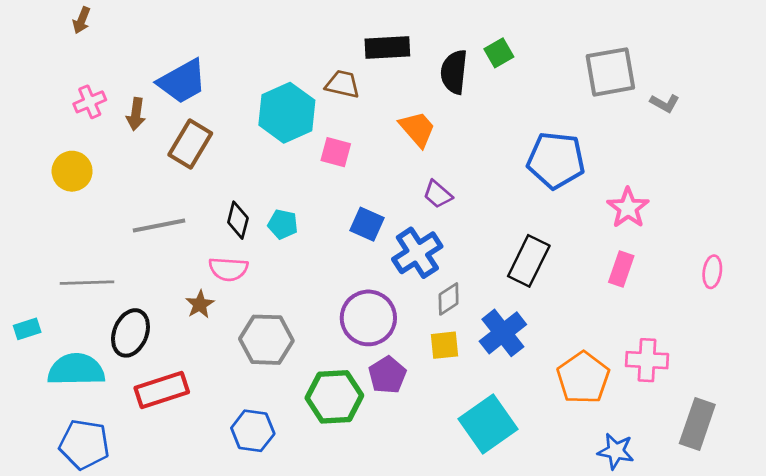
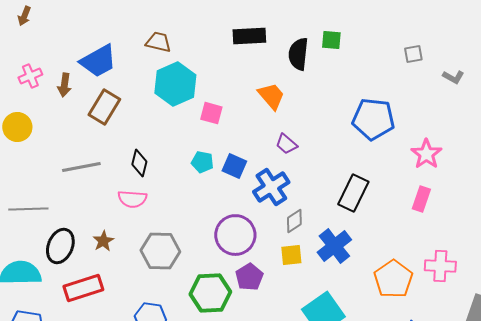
green square: (499, 53) -> (331, 40), turned 35
gray square: (610, 72) -> (413, 54), size x0.5
brown trapezoid: (343, 84) -> (158, 42), moved
cyan pentagon: (283, 224) -> (202, 162), moved
brown star: (200, 304) -> (103, 241), moved

